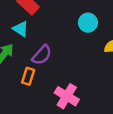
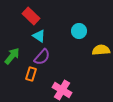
cyan triangle: (21, 29) -> (39, 36), moved

